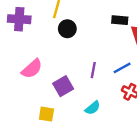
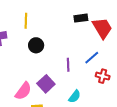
black circle: (67, 29) -> (36, 45), moved
pink semicircle: (32, 69) -> (23, 91), moved

